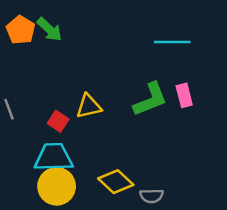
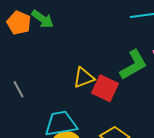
red square: (58, 121) -> (105, 88), moved, size x1.5

